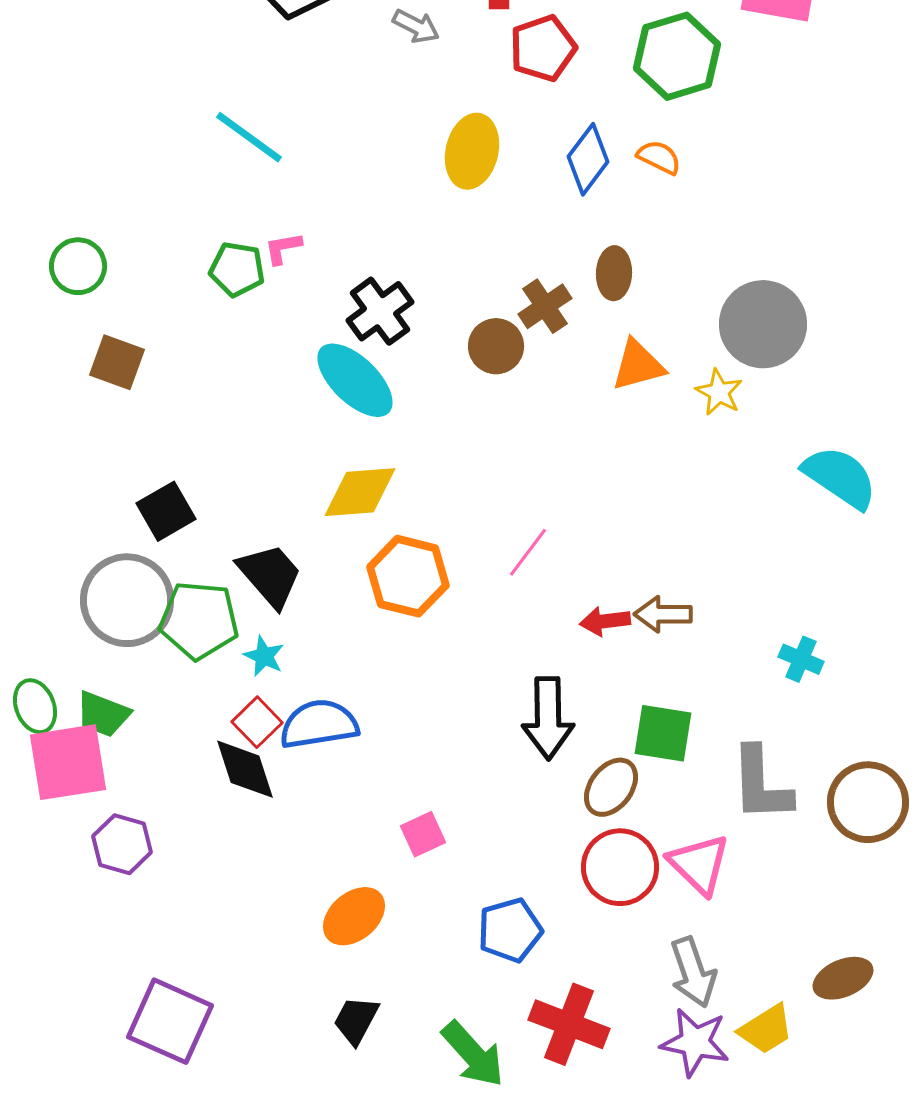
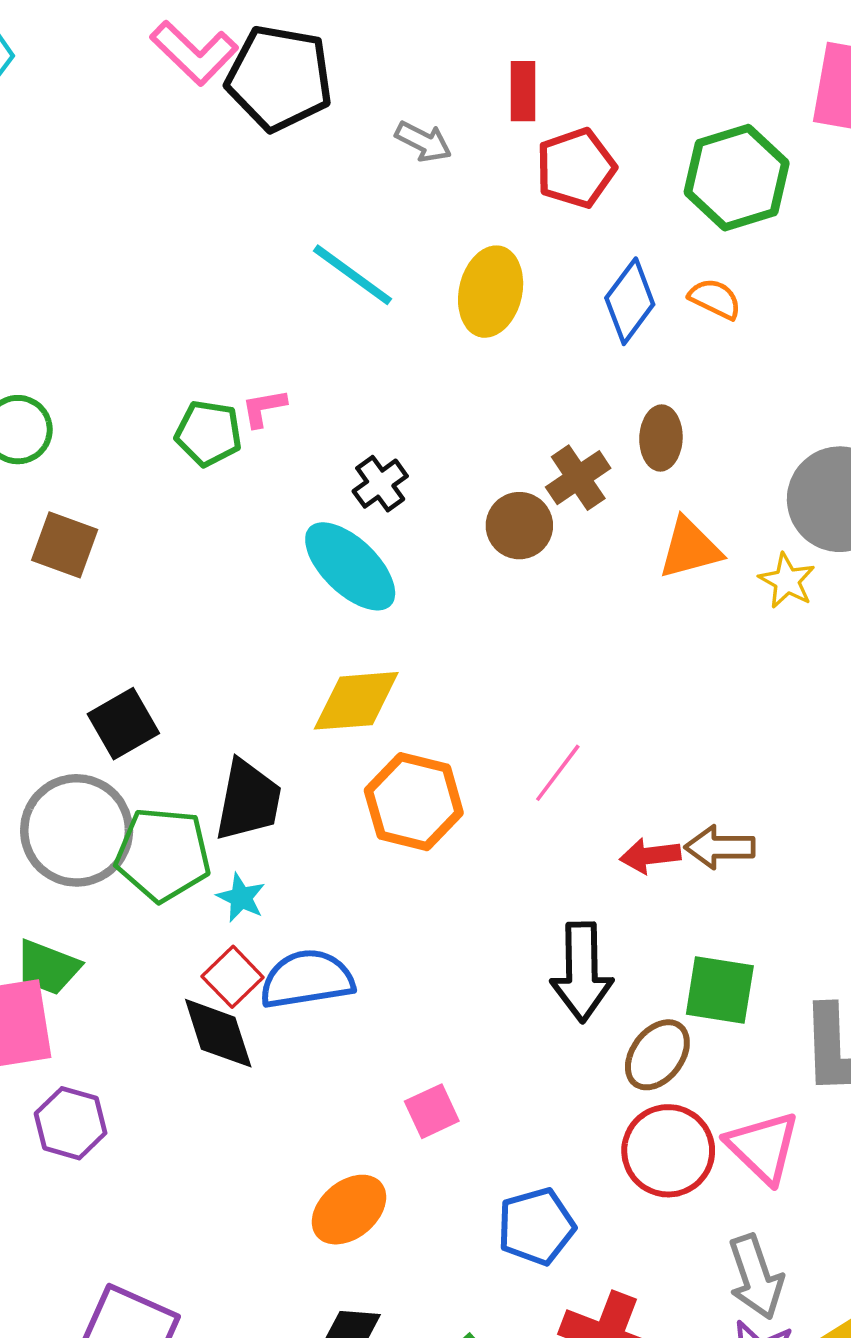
cyan line: (249, 137) -> (353, 275), moved
black cross: (380, 311) -> (380, 484), size x0.7
black trapezoid: (270, 575) -> (248, 800), turned 52

